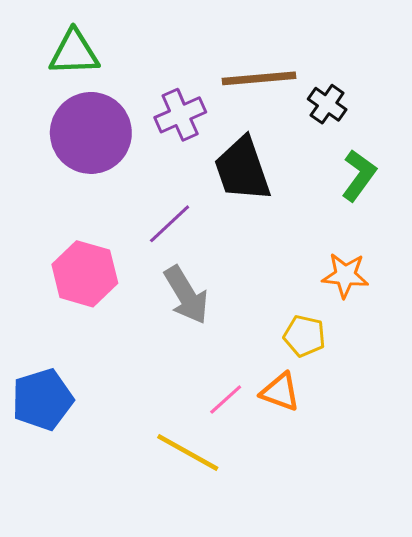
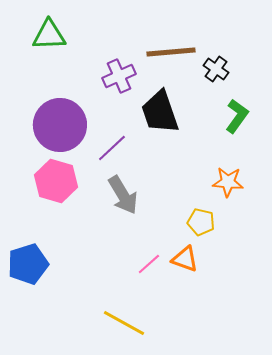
purple circle: (91, 133) -> (60, 125), moved
yellow line: (188, 452) -> (124, 323), moved

